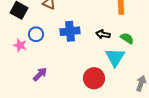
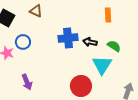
blue cross: (70, 31) -> (68, 38), moved
purple arrow: (40, 74) -> (27, 82), turned 112

